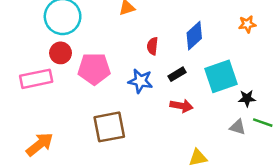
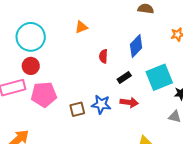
pink pentagon: (94, 69) -> (44, 94), moved
blue star: (140, 81) -> (101, 104), moved
brown square: (109, 127) -> (77, 109), moved, size x0.6

